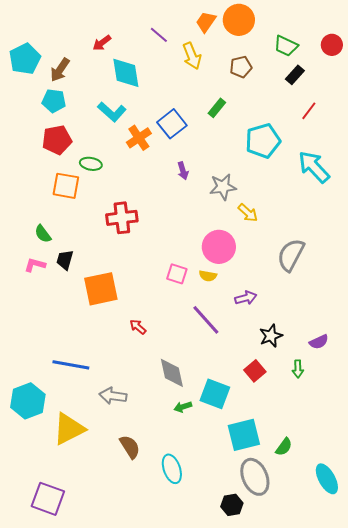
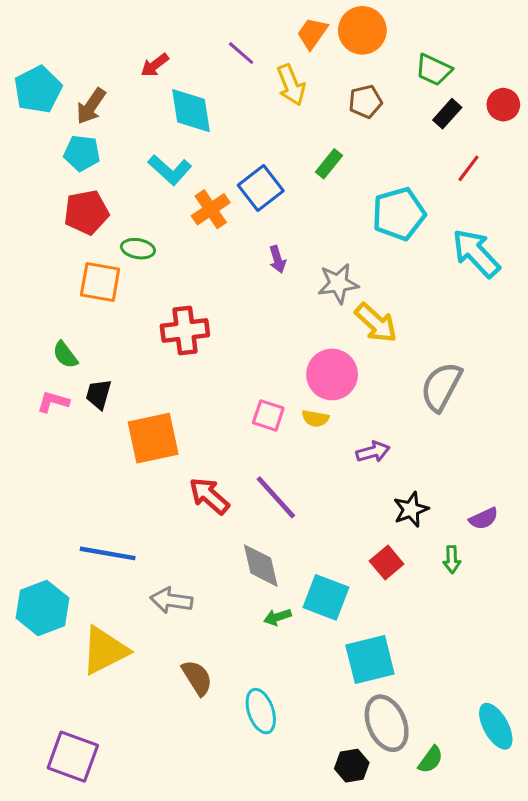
red circle: (332, 45) -> (503, 105), moved
yellow arrow: (248, 213) -> (376, 323), size x1.4
purple line: (206, 320) -> (276, 497), moved
red arrow: (138, 327) -> (209, 496), size x1.6
green semicircle: (284, 447) -> (431, 760), moved

